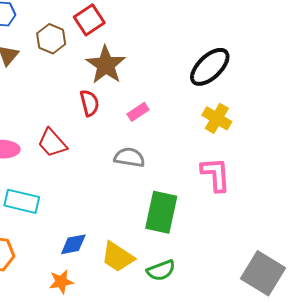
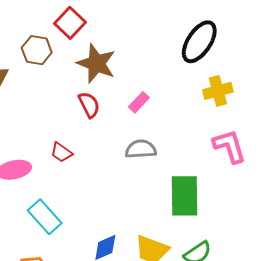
yellow cross: (217, 118) -> (218, 91), turned -32
red trapezoid: (52, 143) -> (61, 152), size x0.7
cyan rectangle: (22, 201) -> (45, 217), turned 48

